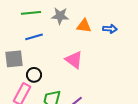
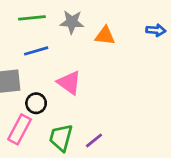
blue arrow: (110, 29) -> (156, 30), moved
pink triangle: (74, 60) -> (69, 83), moved

